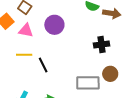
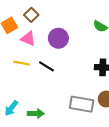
black line: (43, 65) -> (46, 66), moved, turned -42

